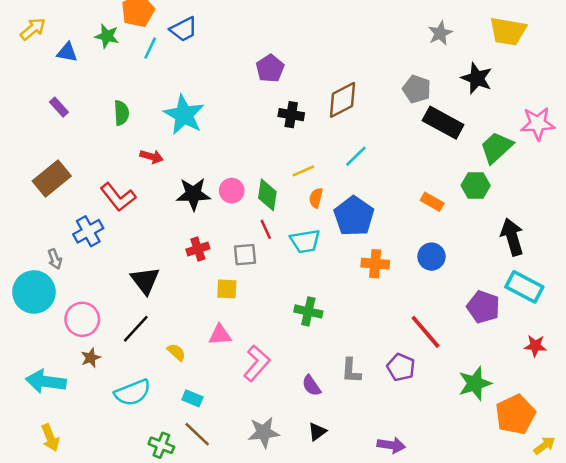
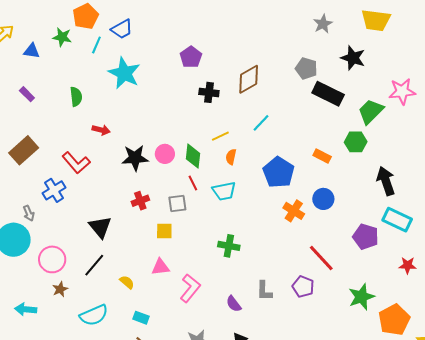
cyan star: (184, 115) -> (124, 73), moved
blue pentagon: (354, 216) -> (279, 172), moved
orange cross: (375, 264) -> (294, 211), moved, turned 30
cyan arrow: (46, 381) -> (26, 309), size x0.7

